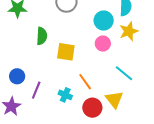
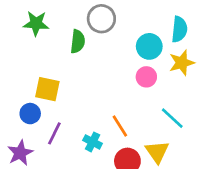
green semicircle: (42, 36) -> (78, 41), moved
yellow square: (66, 52) -> (47, 89), moved

